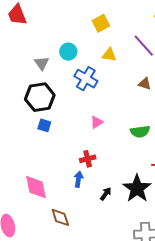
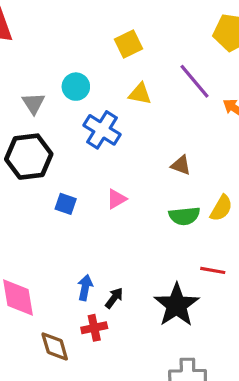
brown triangle: (145, 84) -> (181, 165), moved
blue square: (44, 125) -> (66, 204), moved
red cross: (88, 159) -> (94, 328), moved
black arrow: (106, 194) -> (114, 298), moved

